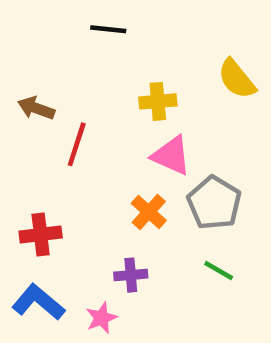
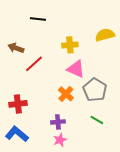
black line: (108, 29) -> (38, 19), moved
yellow semicircle: (237, 79) -> (105, 35), turned 114
red line: (77, 144) -> (34, 64), turned 30
pink star: (101, 318) -> (60, 140), moved

